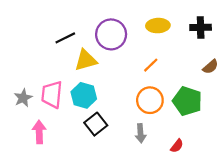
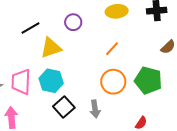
purple circle: (111, 34) -> (73, 22), size x0.6
gray arrow: (141, 133) -> (95, 109), moved

